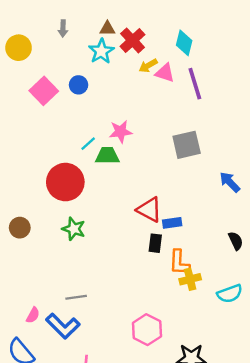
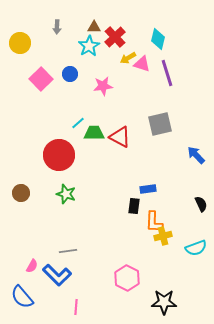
pink star: (121, 132) -> (103, 86), moved
red triangle: (149, 210) -> (120, 137), moved

